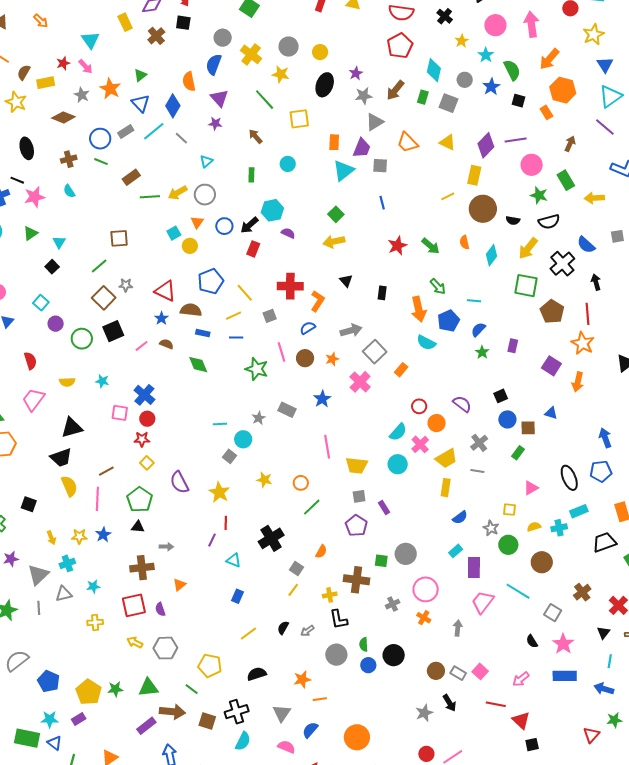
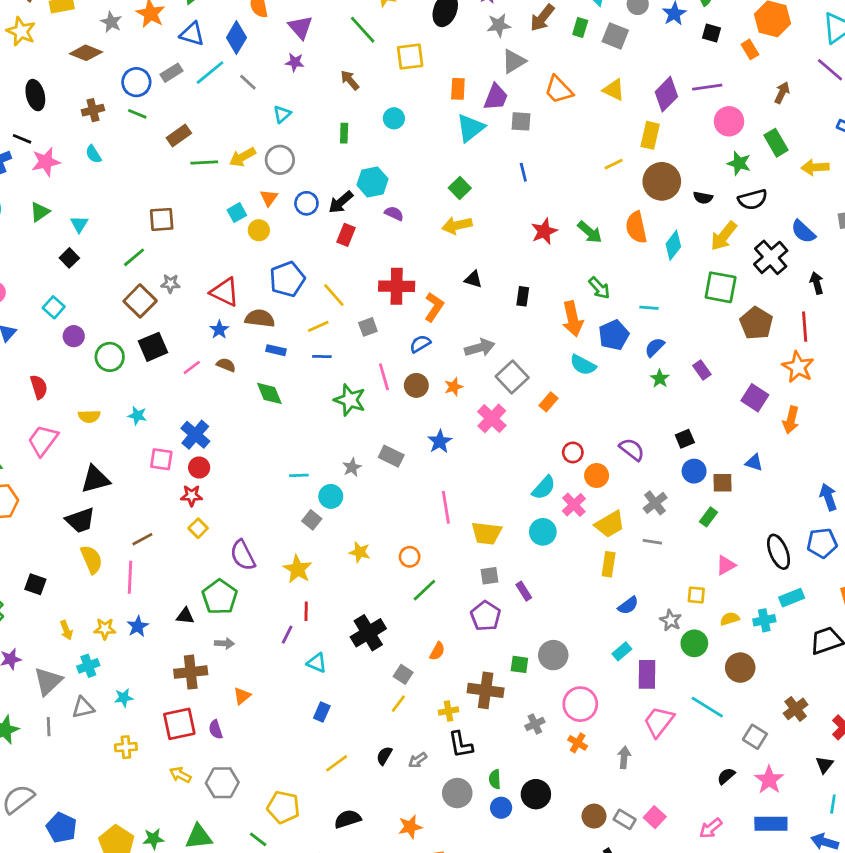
blue triangle: (141, 103) -> (192, 34), turned -30
orange semicircle: (464, 242) -> (636, 227), size x1.6
black triangle: (346, 281) -> (473, 279), turned -32
purple rectangle: (513, 346) -> (702, 370), turned -48
green pentagon: (140, 500) -> (220, 597), moved
black semicircle: (532, 641) -> (726, 776), turned 80

